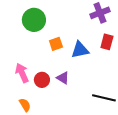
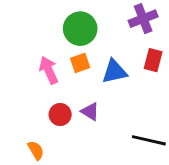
green circle: (34, 20) -> (80, 29), moved
pink arrow: (22, 73) -> (49, 70), moved

